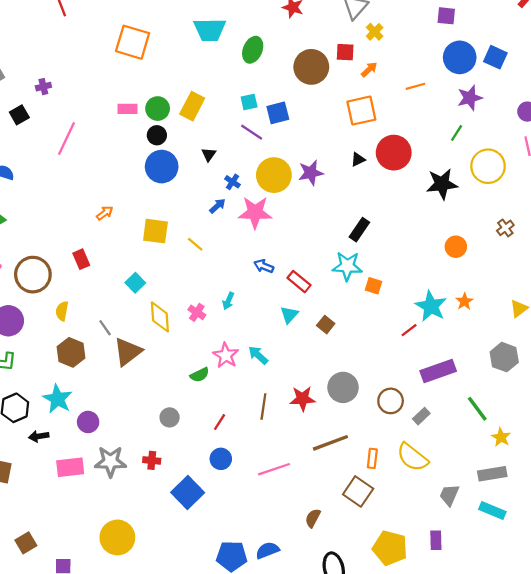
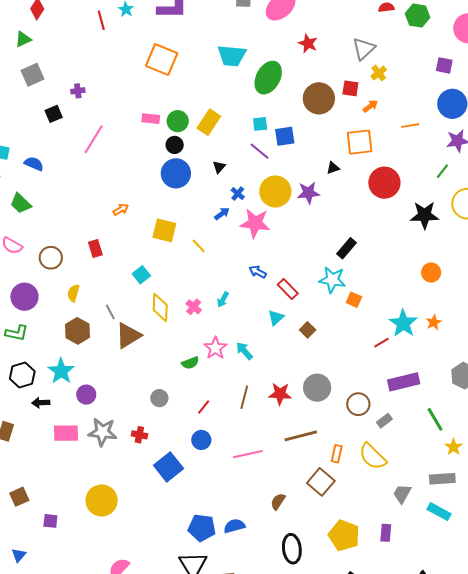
green ellipse: (253, 50) -> (268, 78), size x1.4
black triangle: (358, 159) -> (333, 168), moved
brown circle: (33, 275) -> (51, 258), size x0.7

